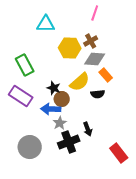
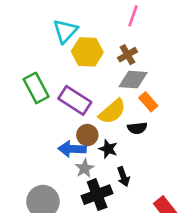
cyan triangle: (46, 24) -> (65, 31), turned -48
yellow hexagon: (70, 48) -> (87, 52), moved
black star: (54, 88) -> (108, 149), moved
purple rectangle: (21, 96) -> (75, 100), moved

